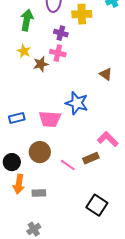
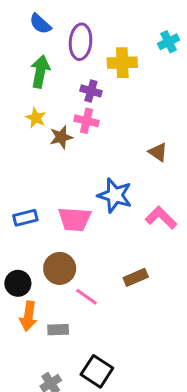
pink L-shape: (108, 139) -> (161, 218), moved
pink line: (68, 165) -> (86, 297), moved
black square: (97, 205) -> (97, 371), moved

